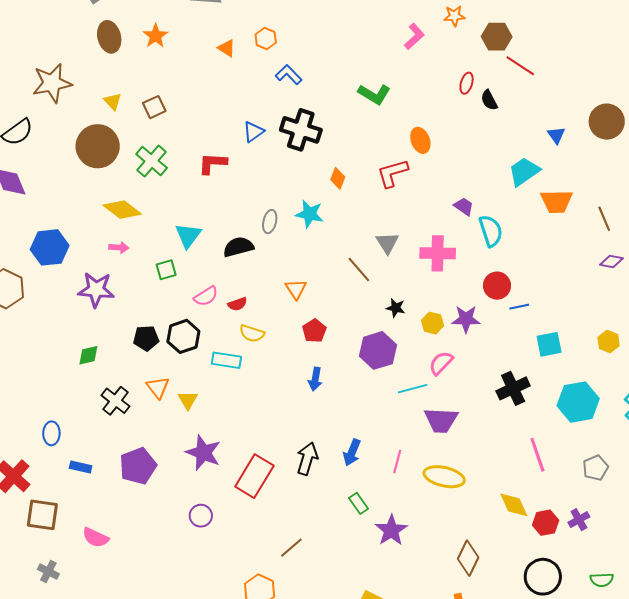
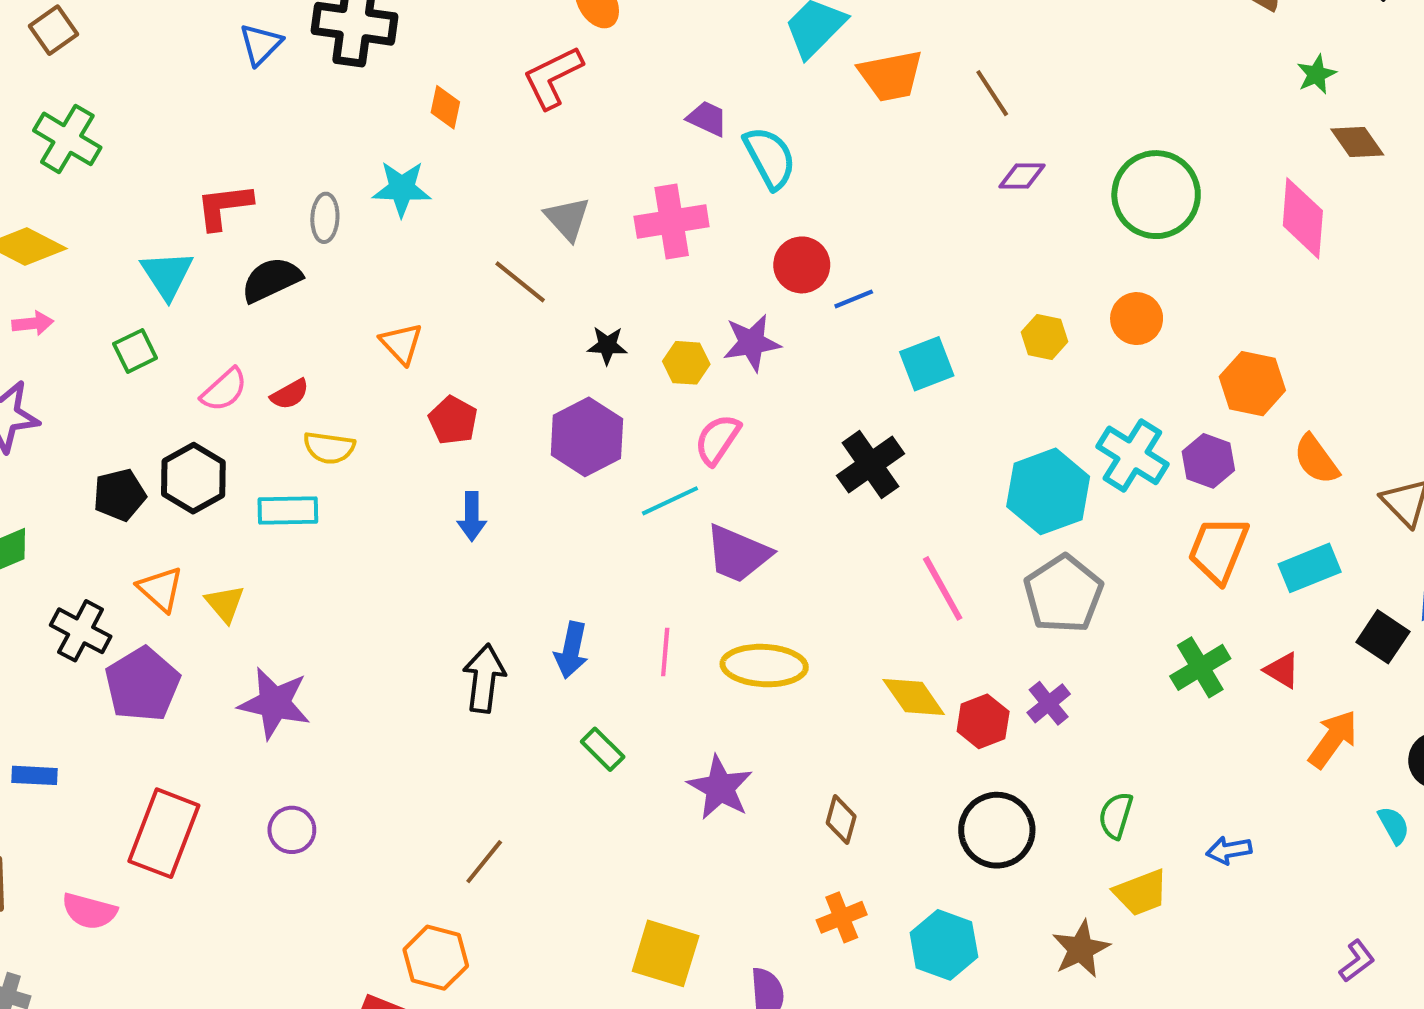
red L-shape: (213, 163) -> (224, 206), moved
cyan hexagon: (578, 402) -> (1048, 491), moved
purple trapezoid: (441, 420) -> (738, 554), turned 30
purple pentagon: (138, 466) -> (142, 684), moved
gray pentagon: (595, 468) -> (1063, 594), size x1.5
red rectangle: (254, 476) -> (164, 833), moved
purple star: (391, 530) -> (720, 788), moved
brown diamond: (468, 558) -> (841, 820), size x0.7
green semicircle: (602, 580) -> (1116, 815), turned 120

